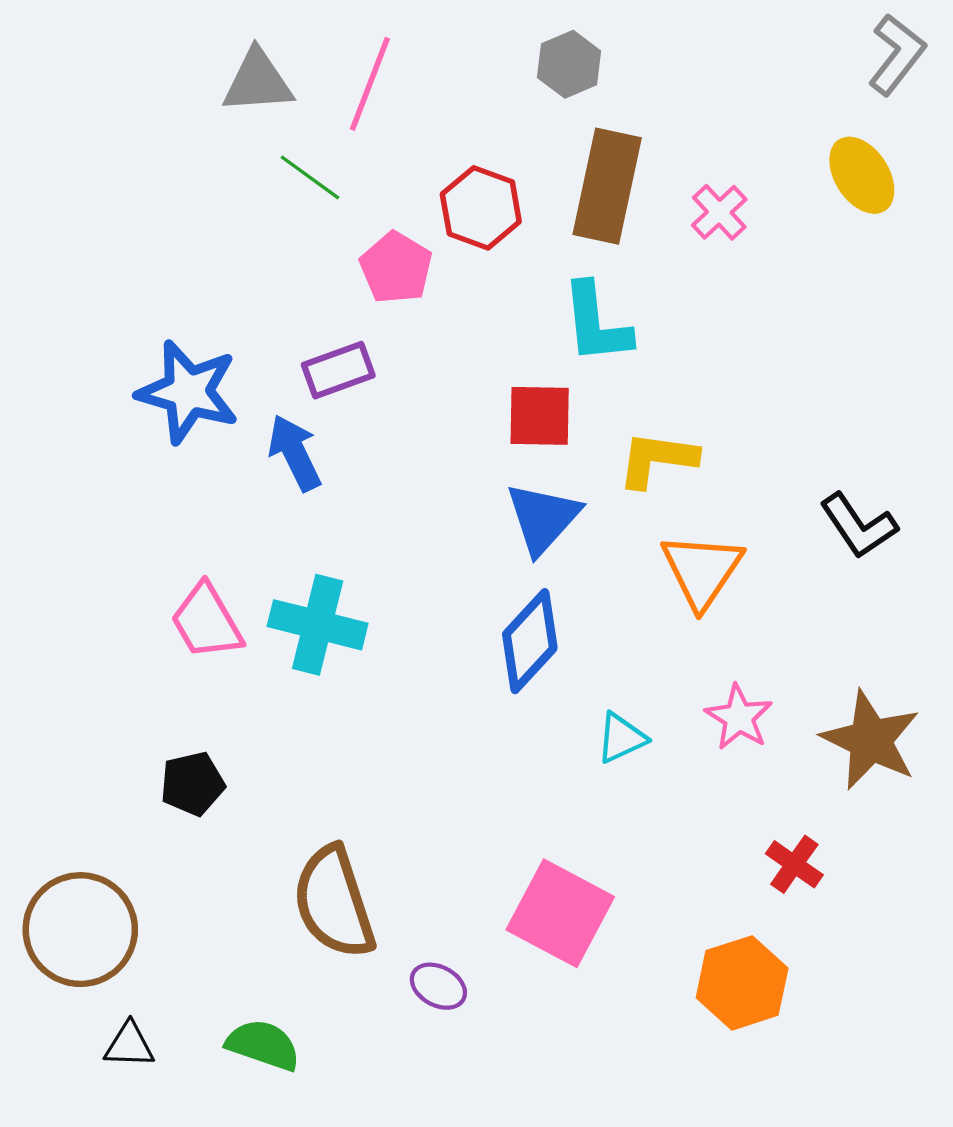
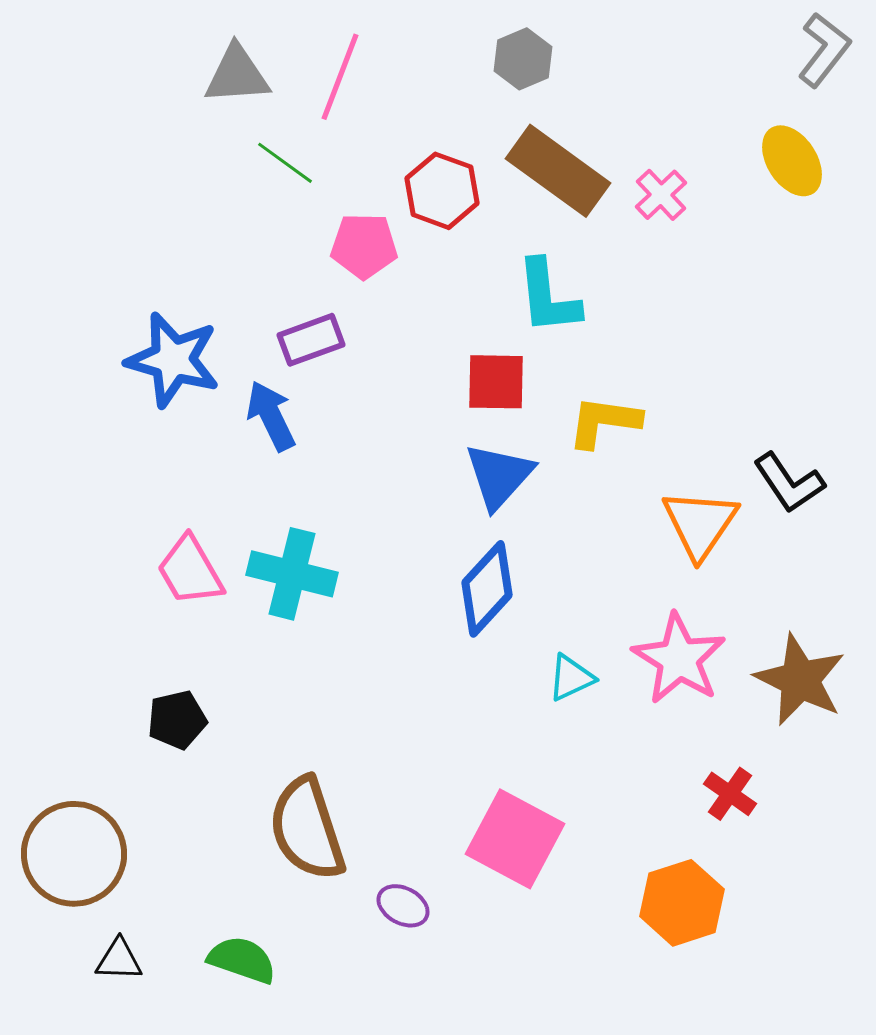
brown rectangle: (607, 186) -> (558, 171), turned -66
pink pentagon: (396, 268) -> (364, 246), turned -30
orange triangle: (702, 570) -> (700, 524), moved
pink star: (739, 717) -> (679, 659), size x1.5

